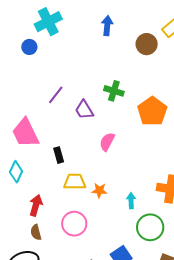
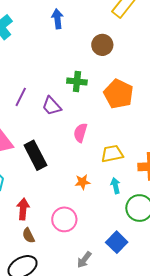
brown circle: (147, 44) -> (102, 45), moved
black rectangle: (59, 155) -> (35, 155), size x1.8
yellow trapezoid: (75, 182) -> (112, 154), moved

